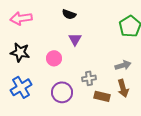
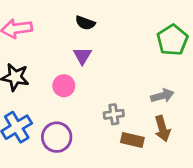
purple triangle: (75, 39) -> (82, 56), moved
purple circle: (62, 92) -> (57, 137), moved

